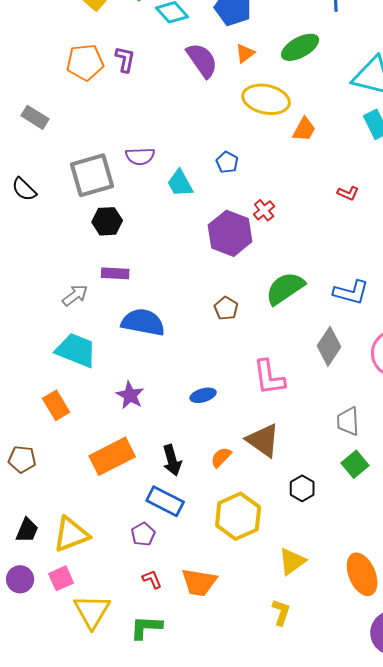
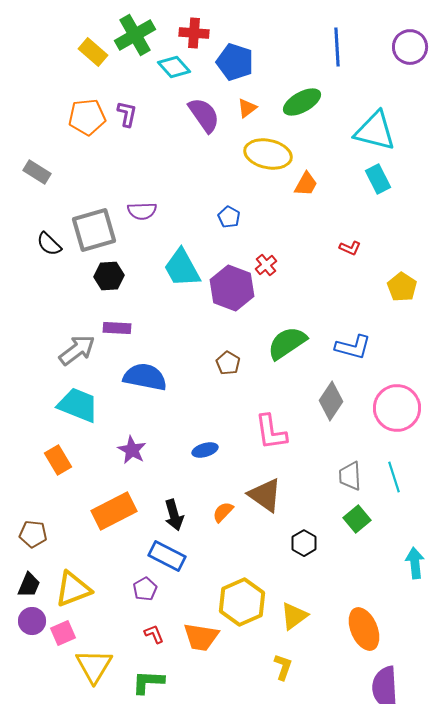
cyan trapezoid: (180, 183) -> (182, 268), moved, size x1.4
black semicircle: (24, 189) -> (49, 244), moved
gray arrow: (75, 295) -> (77, 350), size x1.4
brown pentagon: (22, 459) -> (33, 534), moved
yellow hexagon: (238, 516) -> (242, 602), moved
purple circle: (20, 579) -> (32, 621), moved

